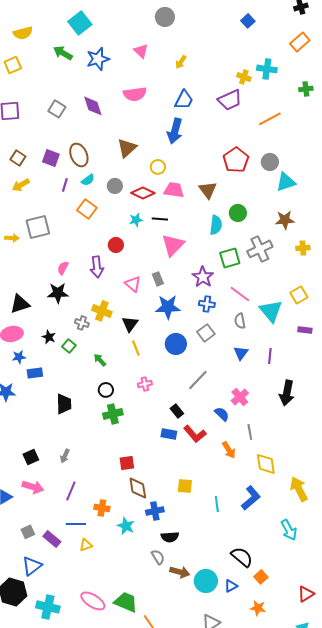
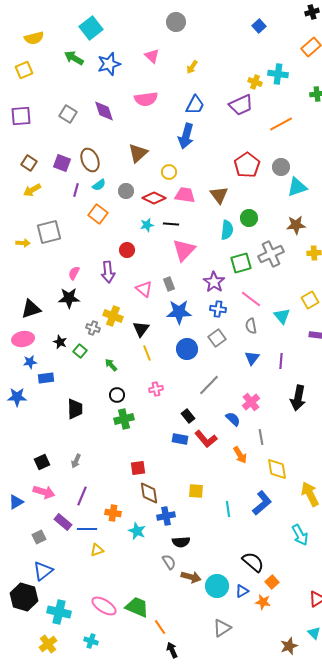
cyan triangle: (271, 311) -> (282, 316), size x0.7
purple rectangle: (52, 539) -> (63, 522), moved
orange star: (258, 608) -> (263, 602), moved

